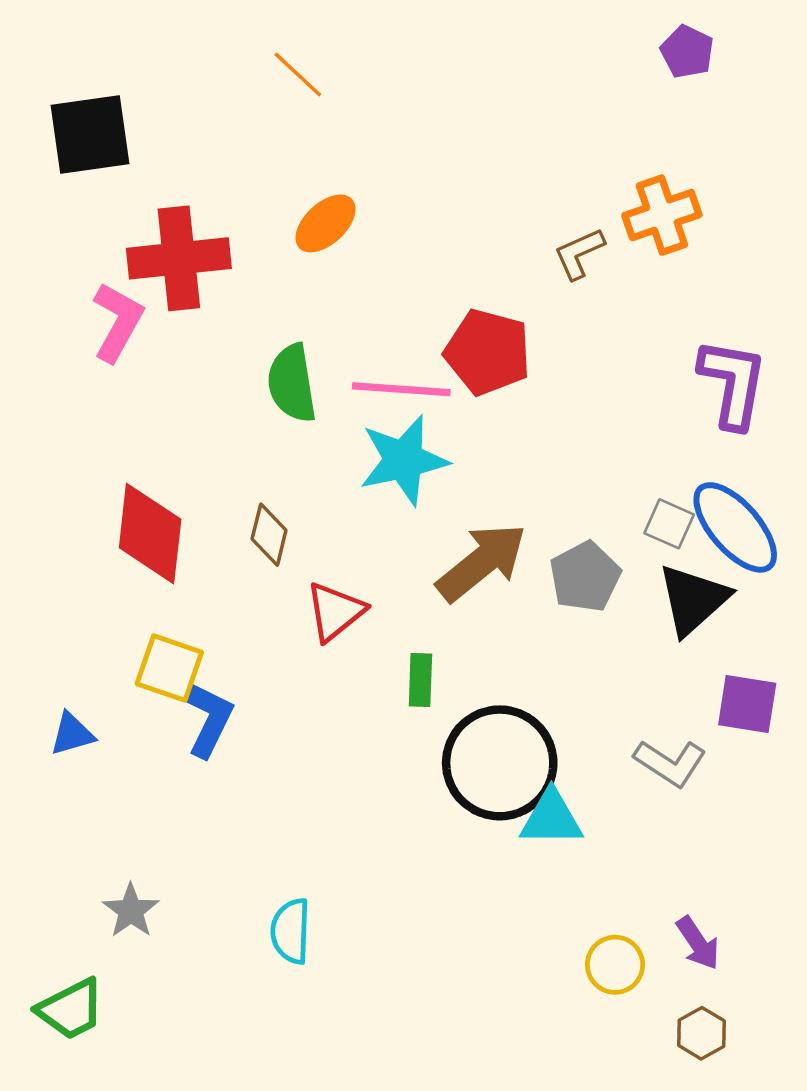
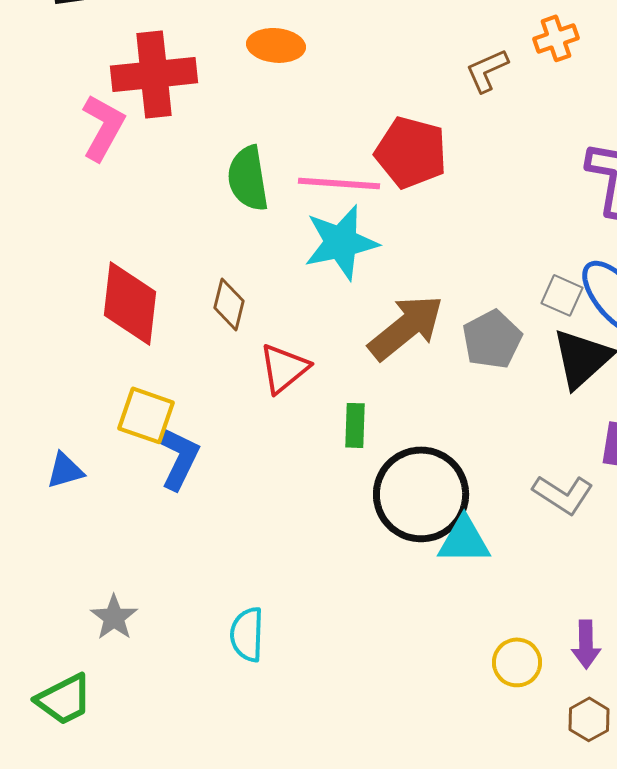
orange cross: (662, 215) -> (556, 38), size x0.7
orange ellipse: (325, 223) -> (276, 45), turned 48
purple arrow: (698, 943) -> (586, 644), turned 33

